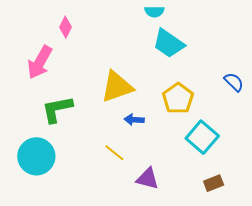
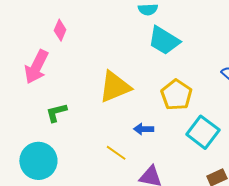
green L-shape: (57, 109) -> (56, 113), size x0.7
blue arrow: (134, 120) -> (144, 129), moved

